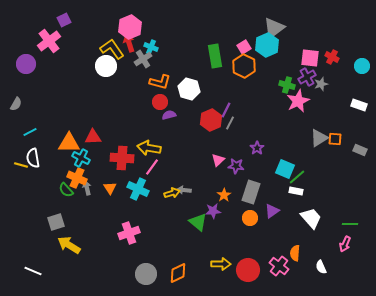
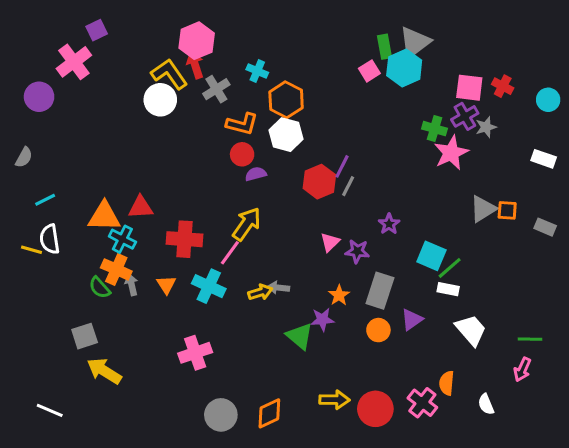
cyan cross: (151, 47) -> (257, 71), moved
green rectangle: (215, 56) -> (384, 47), moved, size x0.7
orange hexagon: (244, 66) -> (286, 100), moved
yellow arrow: (149, 148) -> (247, 224), moved, turned 115

